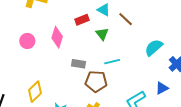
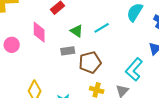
green triangle: (102, 34) -> (77, 31), moved
cyan line: (112, 62) -> (102, 28), moved

